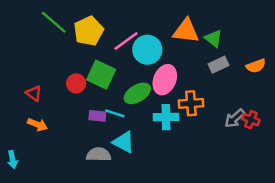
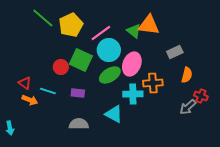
green triangle: (213, 38) -> (134, 31), moved
cyan circle: (147, 50) -> (109, 50), moved
orange semicircle: (256, 66) -> (187, 75), moved, turned -56
red triangle: (34, 93) -> (25, 83), moved
cyan line: (115, 113) -> (48, 91), moved
gray arrow: (235, 118) -> (188, 107), moved
cyan triangle: (124, 142) -> (114, 114), moved

